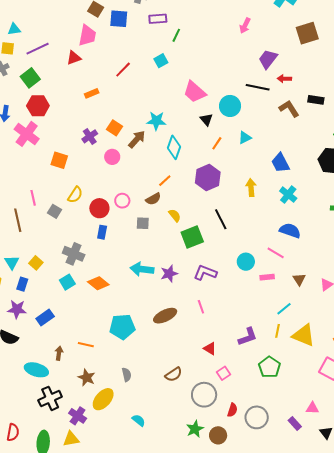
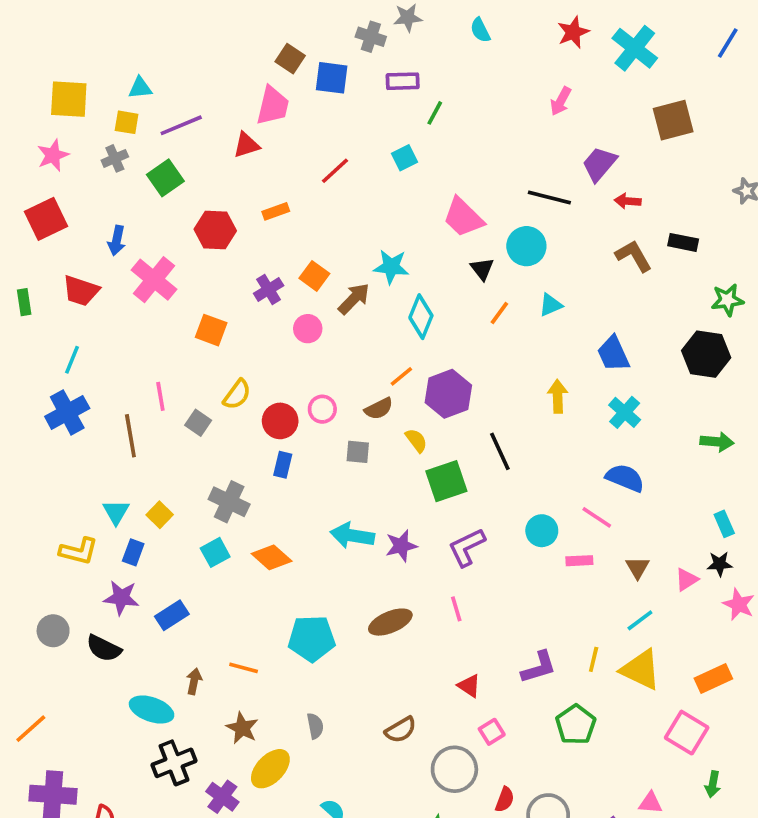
black line: (258, 87) -> (549, 197), moved
red hexagon: (38, 106) -> (215, 230), moved
purple hexagon: (208, 178) -> (448, 394), moved
purple L-shape: (205, 273) -> (467, 547), turned -50
cyan line: (284, 309) -> (640, 620), moved

